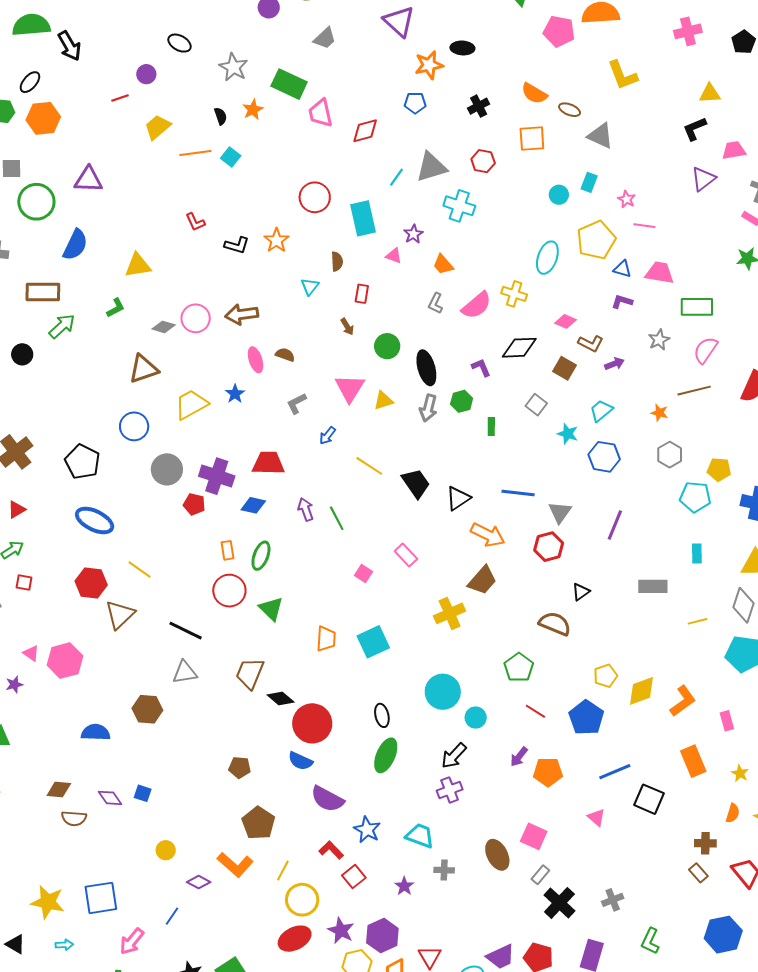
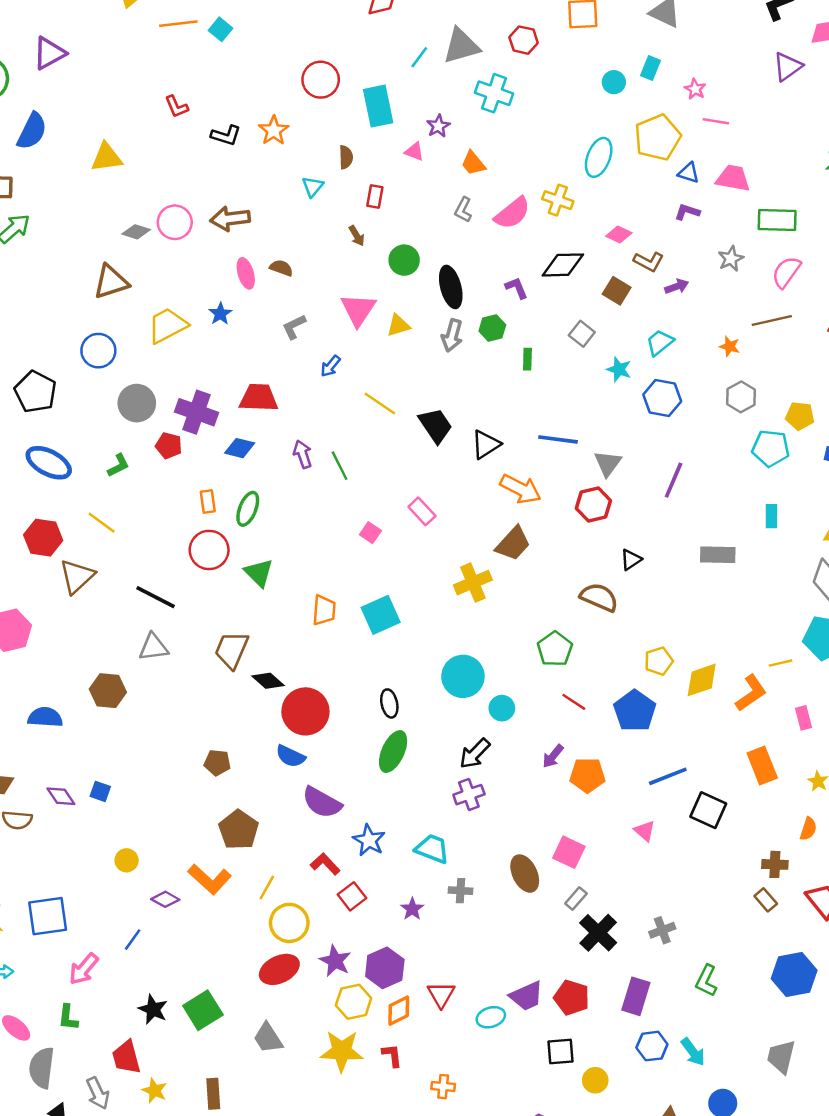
purple triangle: (88, 180) -> (49, 53), turned -32
green L-shape: (116, 308) -> (118, 465), moved
yellow line: (697, 621) -> (781, 663), moved

